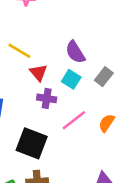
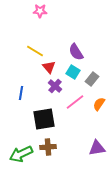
gray rectangle: (104, 77) -> (92, 79), moved
purple cross: (47, 98) -> (55, 86), turned 32
black square: (32, 143) -> (44, 119), turned -30

